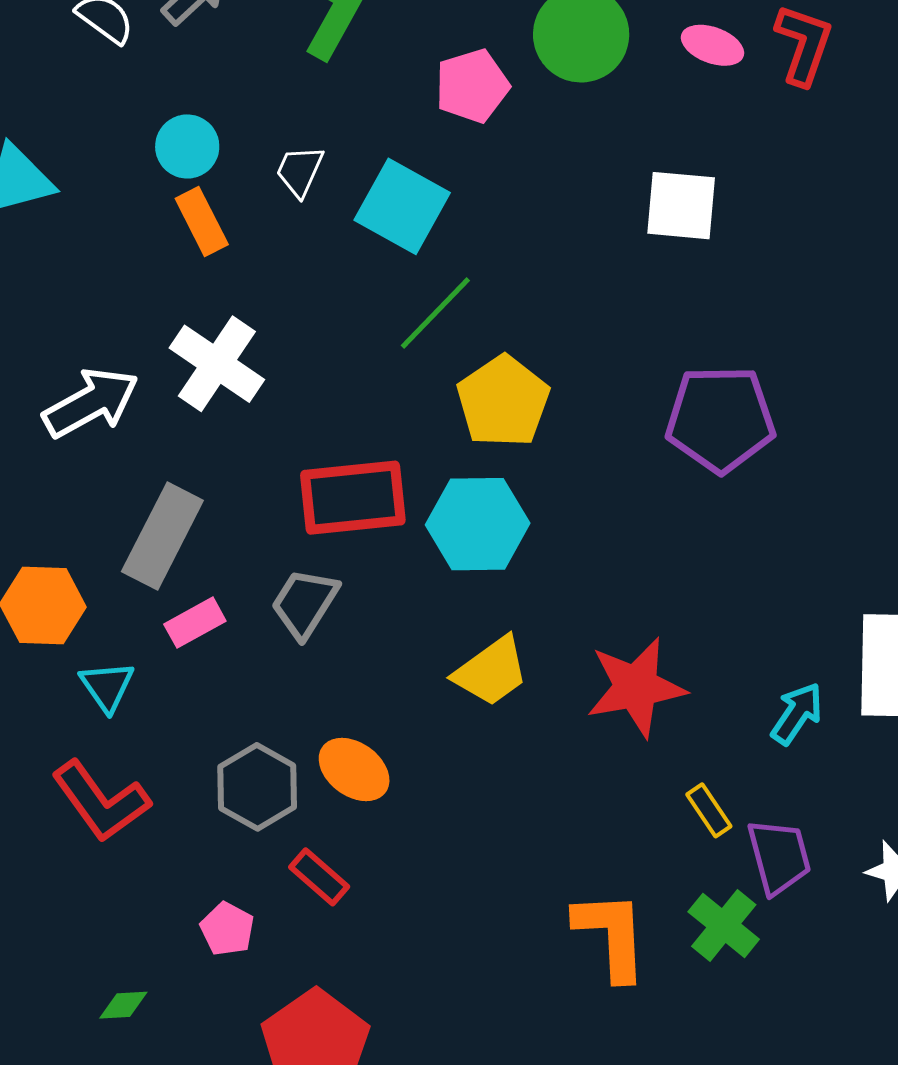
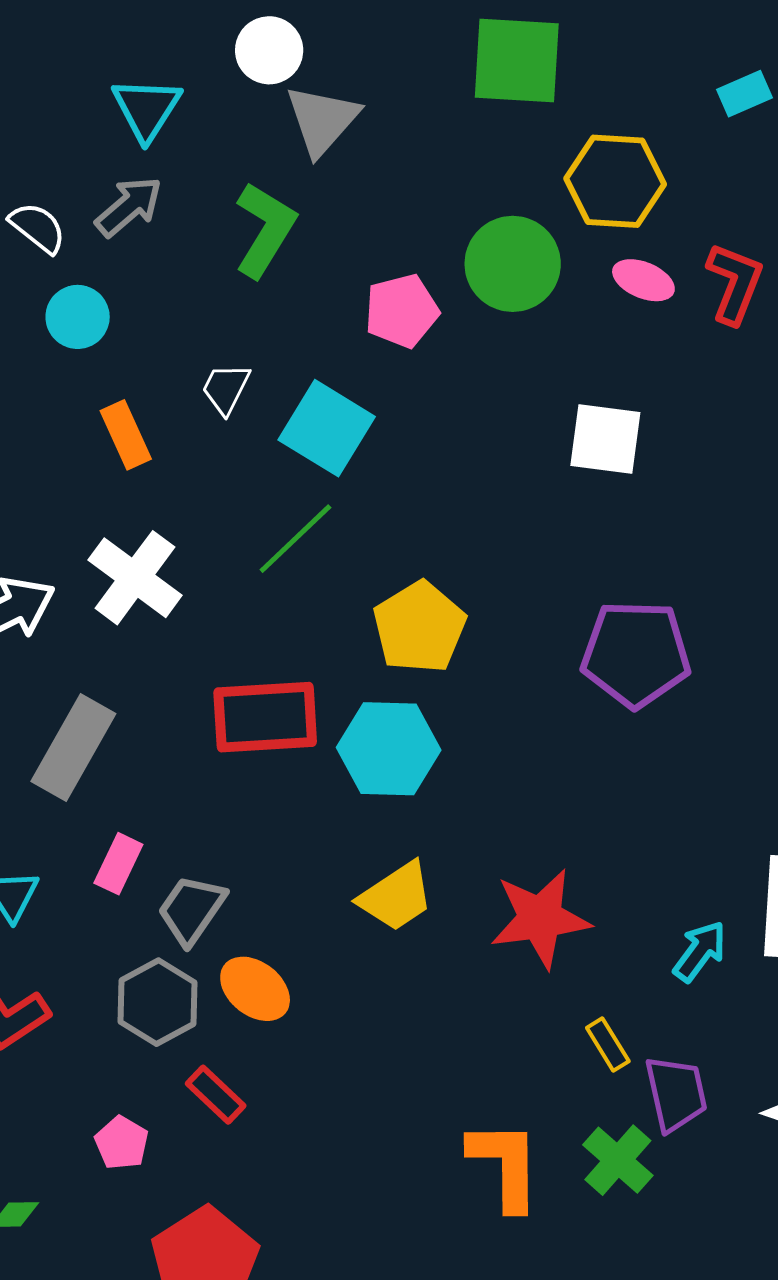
cyan circle: (187, 146) -> (78, 317), moved
green line: (435, 313) -> (295, 539), moved
gray trapezoid: (305, 603) -> (192, 910), moved
pink rectangle: (195, 623) -> (118, 864), moved, turned -38

